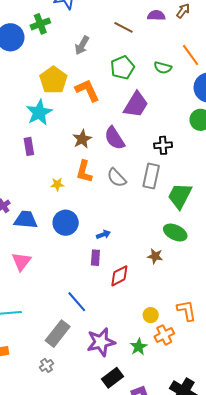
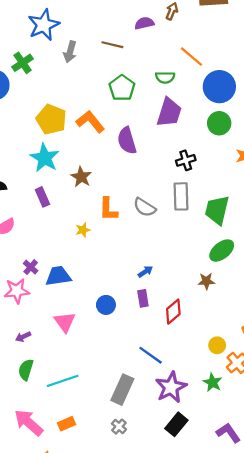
gray arrow: (82, 45) -> (70, 52), moved
purple trapezoid: (136, 105) -> (169, 112), moved
purple semicircle: (115, 138) -> (127, 141), moved, turned 30
brown star: (82, 139) -> (81, 177), moved
blue circle: (66, 223) -> (106, 305), moved, size x0.7
green ellipse: (175, 232) -> (222, 251), turned -50
blue line: (77, 302) -> (151, 355), moved
black rectangle: (113, 378) -> (176, 424), moved

